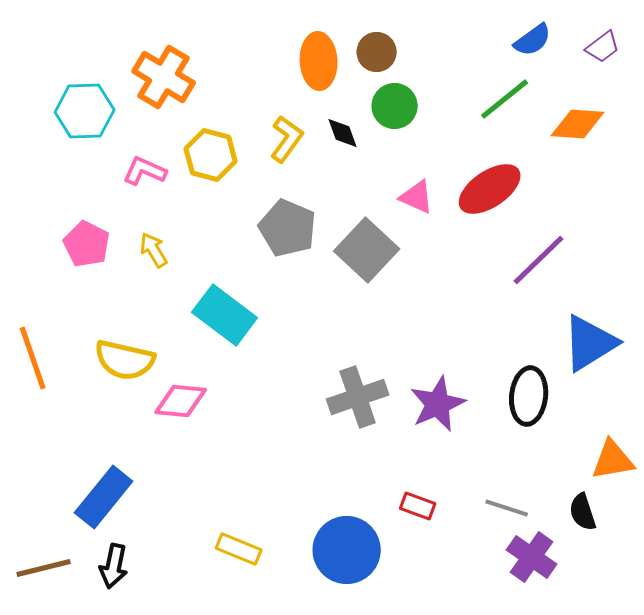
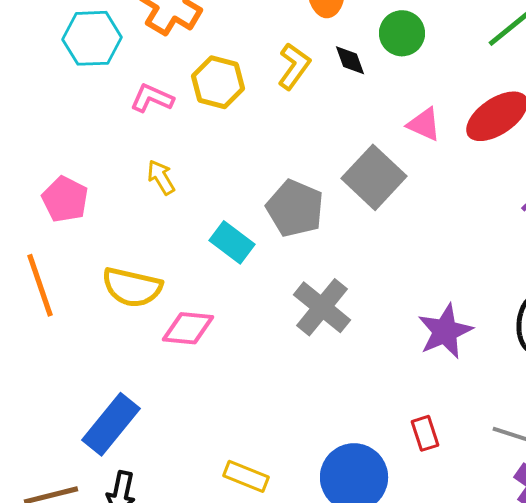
gray pentagon: (288, 228) -> (295, 208), moved
pink pentagon: (87, 244) -> (65, 199), moved
cyan rectangle: (225, 315) -> (232, 242), size x0.7
gray cross: (358, 397) -> (322, 307), moved, turned -32
red rectangle: (418, 506) -> (425, 433), turned 52

